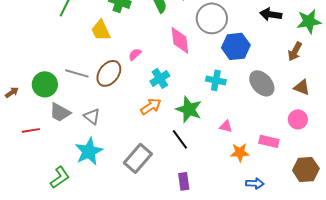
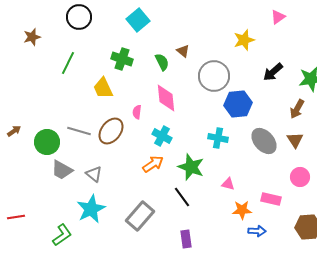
black arrow: (271, 14) -> (273, 72), turned -50
pink diamond: (180, 40) -> (166, 98), moved
pink semicircle: (135, 54) -> (137, 112), turned -40
cyan cross: (160, 78) -> (162, 136), turned -30
brown triangle: (302, 87) -> (295, 140), moved, turned 36
brown arrow: (12, 92) -> (14, 131), moved
red line: (31, 130) -> (16, 217), moved
blue arrow: (255, 183) -> (257, 231), moved

